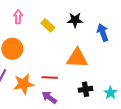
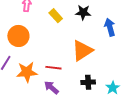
orange triangle: (77, 58) -> (82, 51), turned -40

